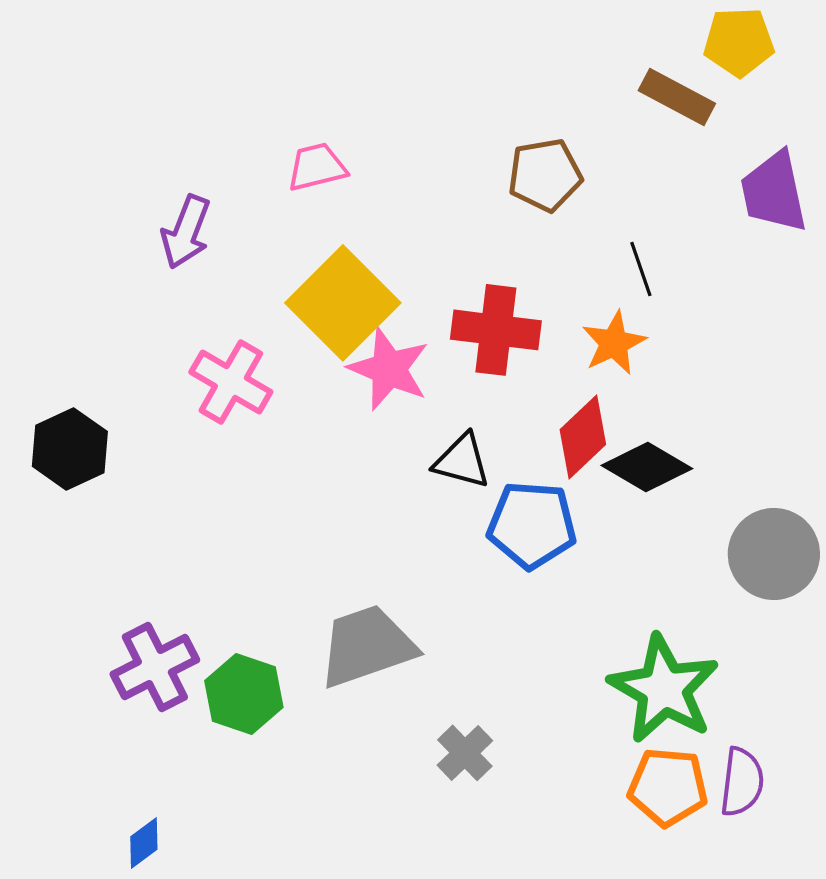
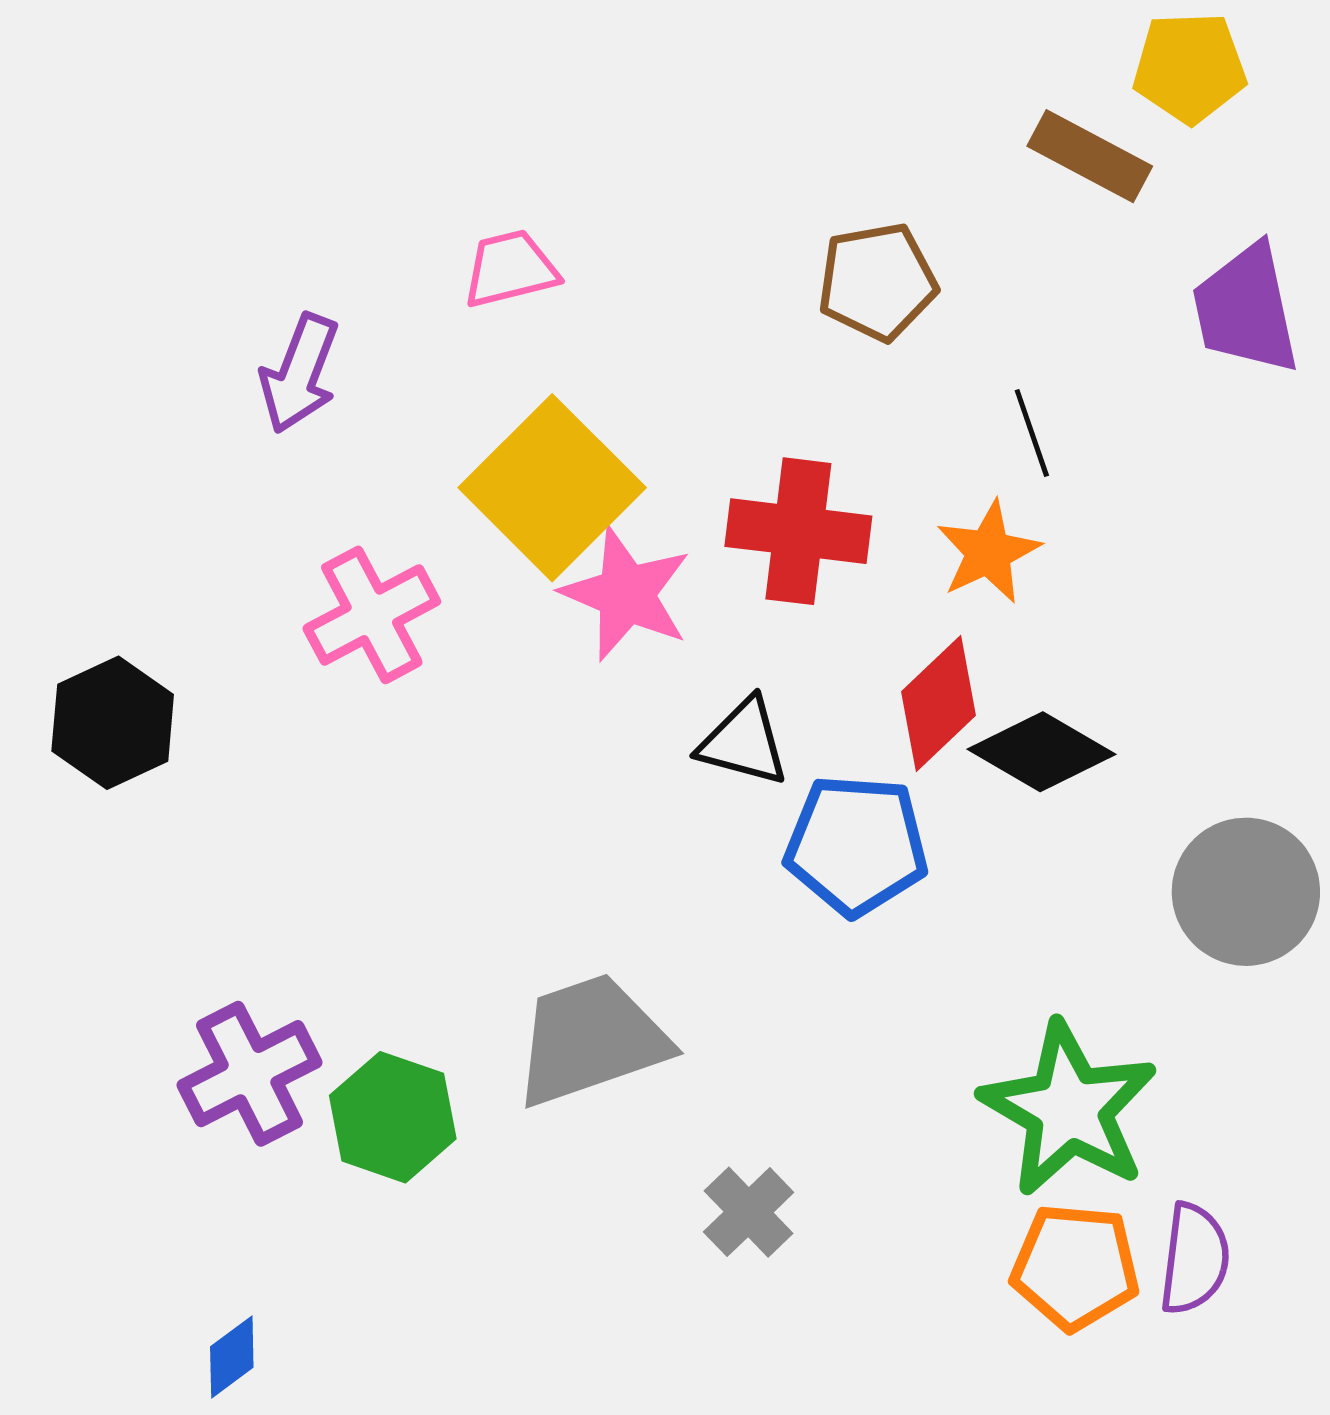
pink cross: (231, 382) -> (372, 615), turned 32

